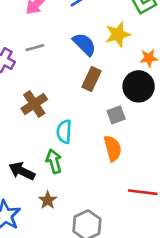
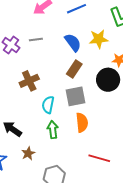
gray square: (116, 115) -> (75, 96), moved, size x1.5
green arrow: (54, 161) -> (53, 130), moved

